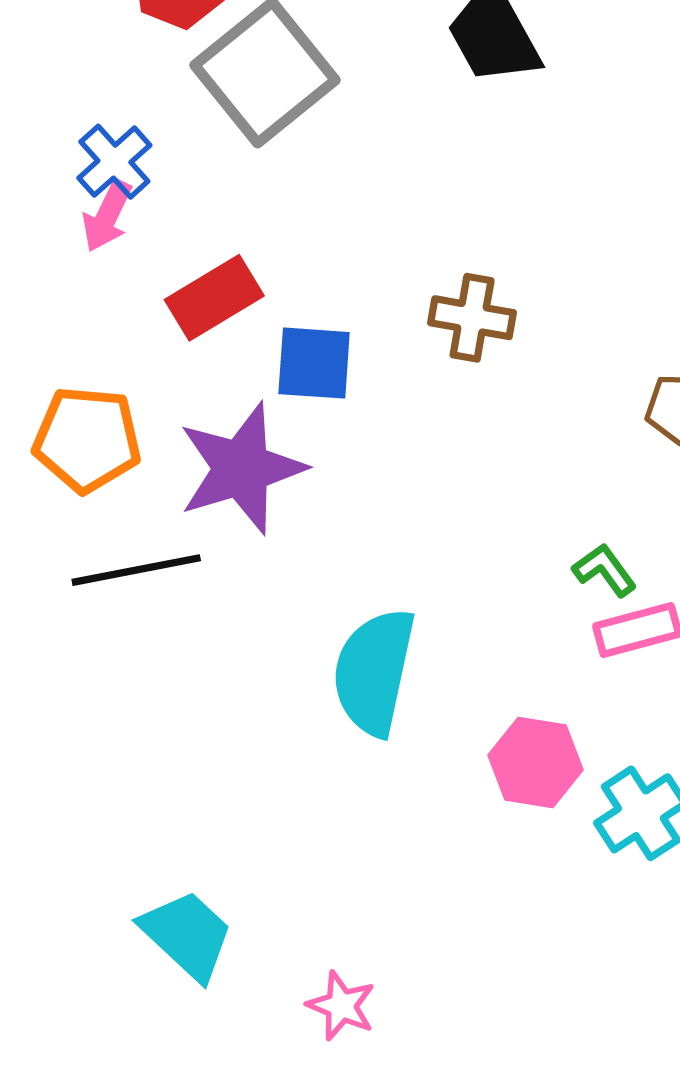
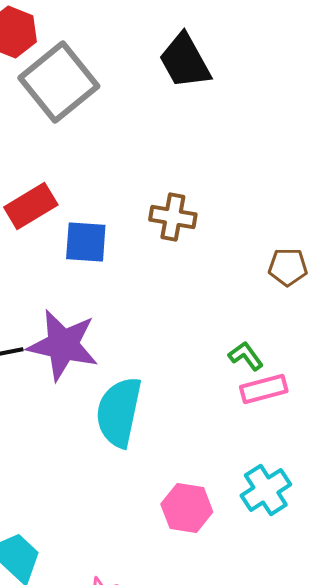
purple star: (241, 468) -> (63, 345), moved, turned 30
pink hexagon: (536, 763) -> (187, 508), moved

